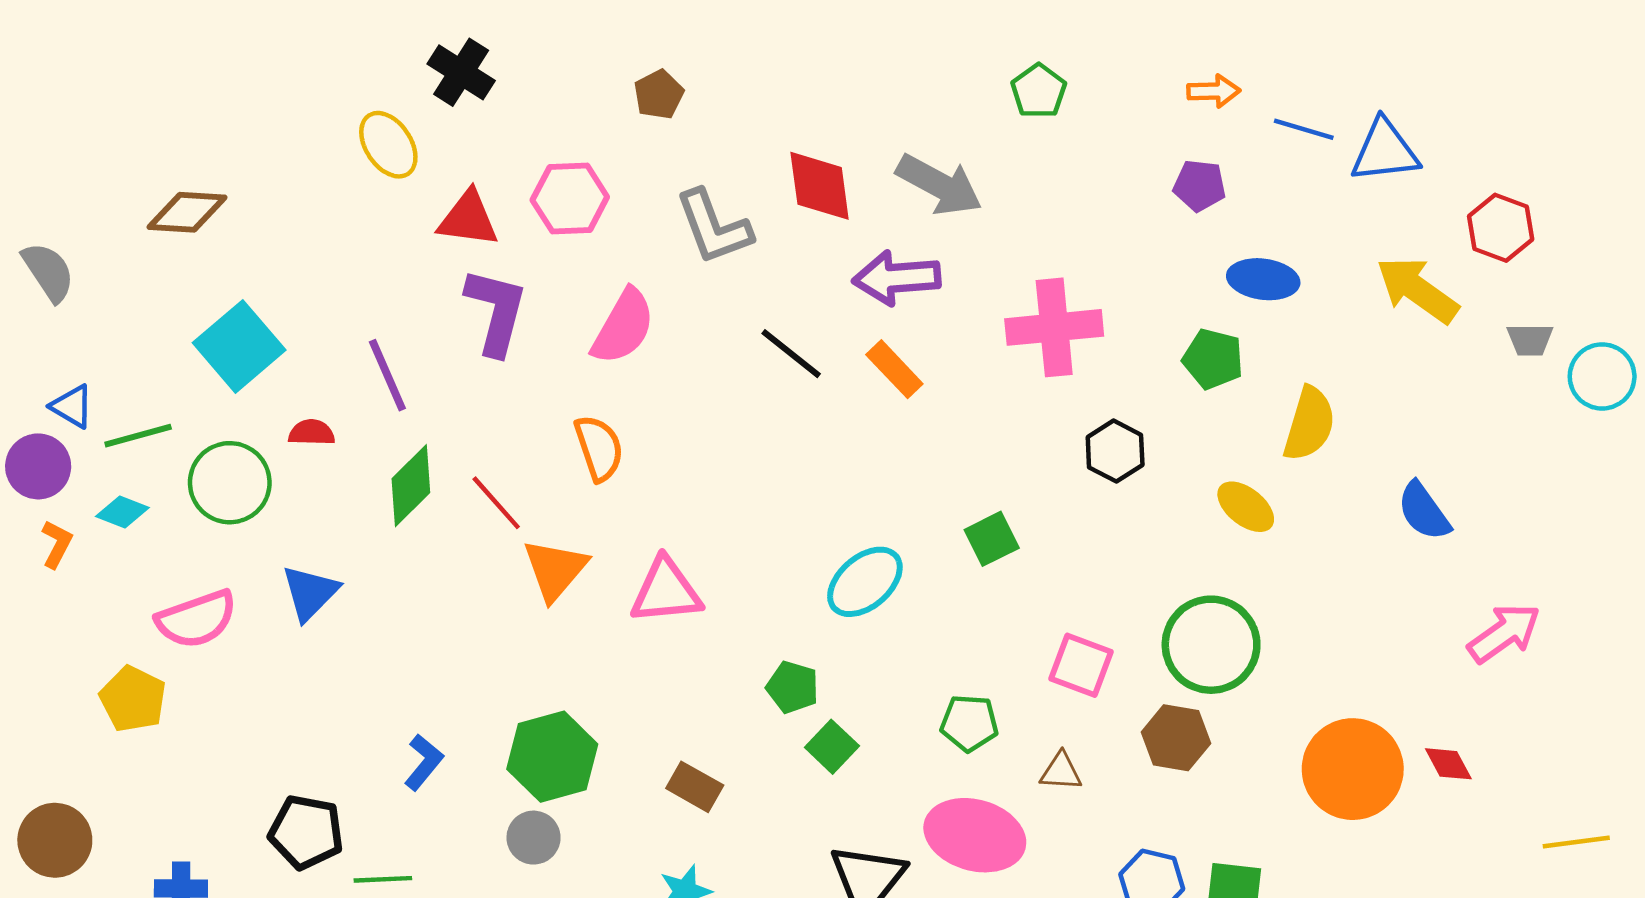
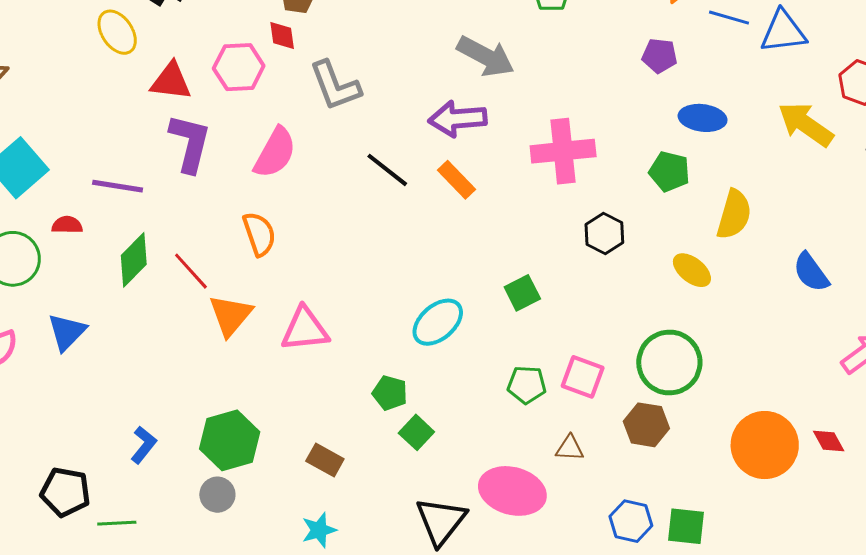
red diamond: (820, 186) -> (282, 36), moved, size x0.6
purple line: (387, 375) -> (118, 186), turned -57
green pentagon: (969, 723) -> (527, 385), moved

